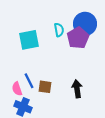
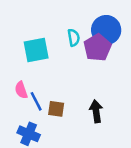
pink semicircle: (17, 89) -> (21, 90), moved

